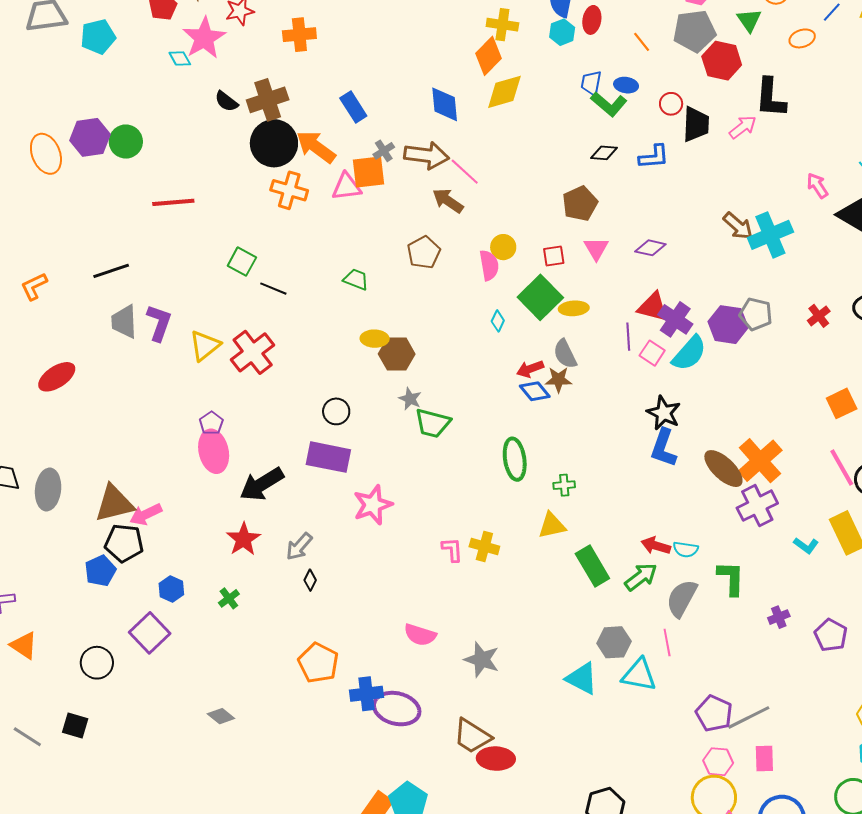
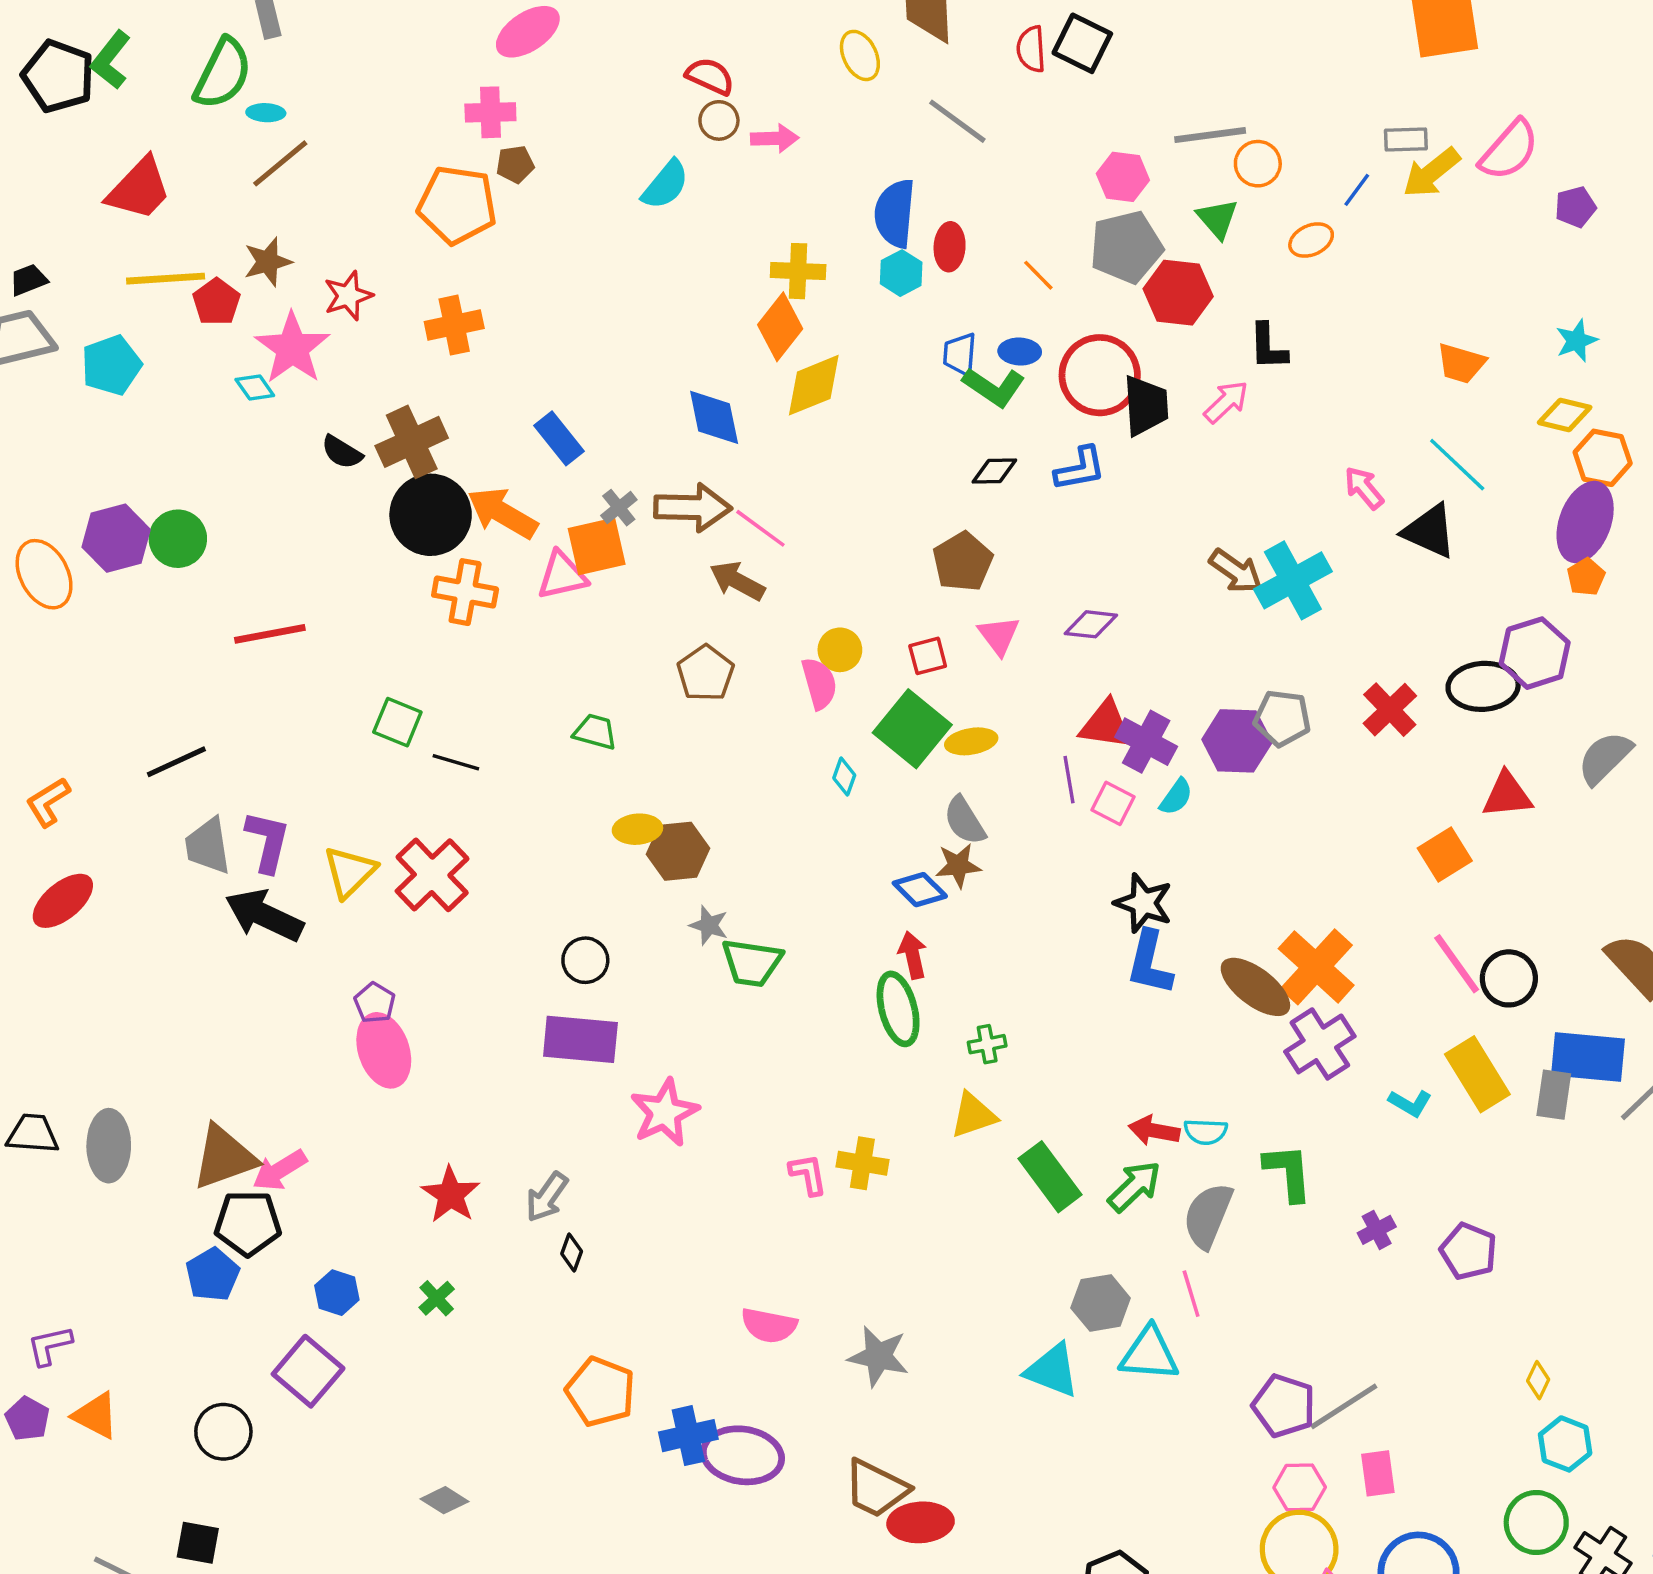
black L-shape: (771, 98) -> (1268, 347), size x0.7
red circle: (671, 104) -> (1100, 375), size x2.0
red cross: (819, 316) -> (1390, 710), size x1.4
cyan semicircle: (689, 353) -> (1176, 797), size x0.6
red arrow: (530, 369) -> (913, 955), moved, turned 104
red ellipse: (57, 377) -> (63, 901), moved
black arrow: (262, 484) -> (264, 915), moved, turned 63

